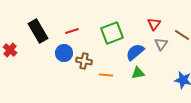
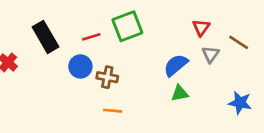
green square: (112, 33) -> (127, 26), moved
orange line: (106, 75) -> (113, 111), moved

